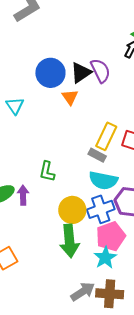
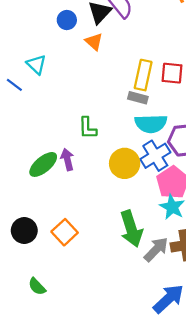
blue circle: (50, 73) -> (67, 20), size x0.6
green arrow: (69, 241) -> (131, 229), moved

